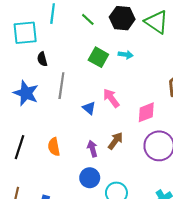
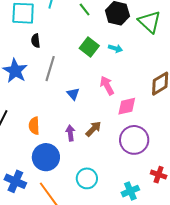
pink arrow: (111, 98) -> (107, 86), moved
blue circle: (90, 178) -> (46, 157), moved, size x1.4

